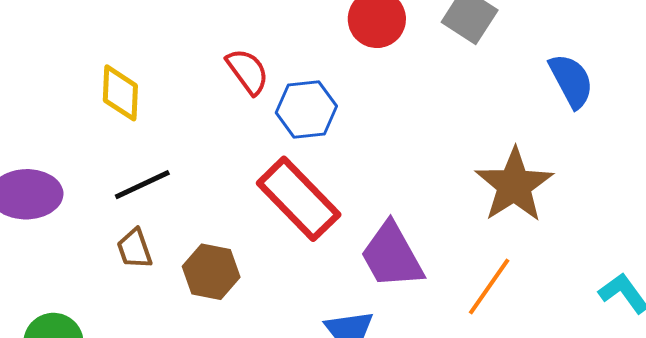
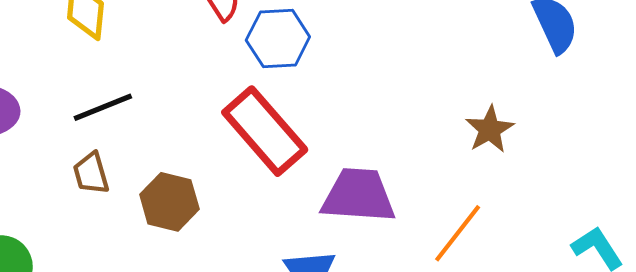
brown star: (514, 185) -> (490, 129), size x0.6
purple trapezoid: (392, 256) -> (358, 196), turned 120

